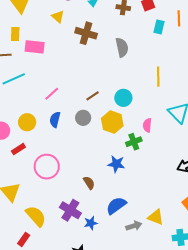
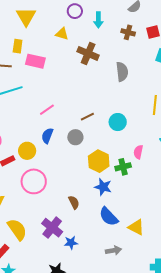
yellow triangle: (58, 17) -> (62, 34), turned -32
yellow circle: (27, 122) -> (27, 151), moved
yellow hexagon: (112, 122) -> (99, 161), moved
blue semicircle: (116, 206) -> (109, 217), moved, turned -105
yellow triangle: (156, 217) -> (136, 227), moved

